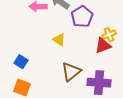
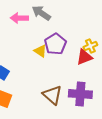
purple pentagon: (82, 17) -> (55, 44), moved
brown triangle: (71, 72) -> (52, 95), moved, turned -40

